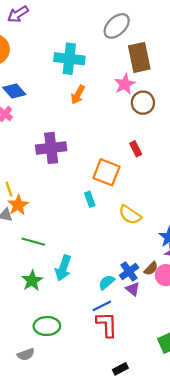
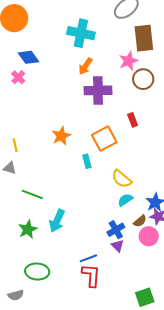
purple cross: (51, 148) -> (98, 90), moved
orange square: (106, 172) -> (104, 139), turned 35
orange star: (18, 205) -> (61, 136), moved
brown semicircle: (151, 269) -> (140, 221), moved
cyan semicircle: (107, 282) -> (125, 200), moved

